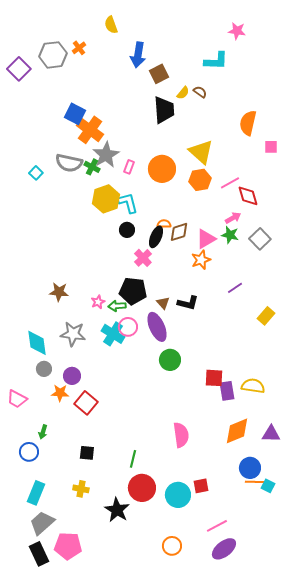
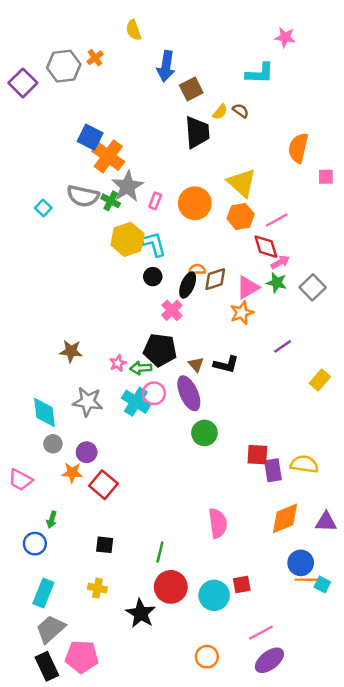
red diamond: (248, 196) -> (266, 247), moved

